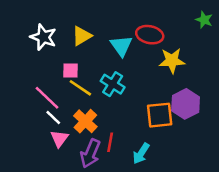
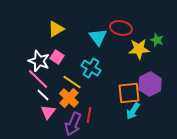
green star: (204, 20) -> (157, 40), moved
yellow triangle: (82, 36) -> (56, 29), moved
white star: (43, 37) -> (39, 61), moved
pink square: (71, 71) -> (57, 57), turned 32
yellow line: (80, 88) -> (72, 82), moved
cyan arrow: (141, 153) -> (133, 111), moved

